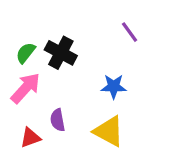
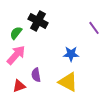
purple line: (130, 32) -> (94, 28), moved
black cross: (61, 53) -> (38, 21), moved

